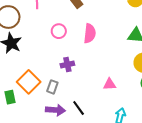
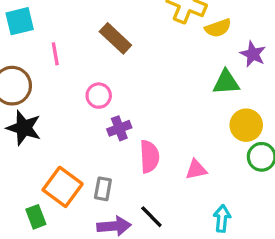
pink semicircle: (90, 33) -> (149, 157), moved
purple cross: (67, 65) -> (119, 128), moved

